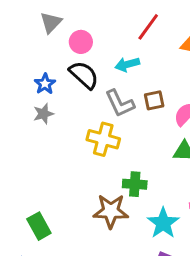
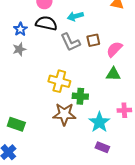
black semicircle: (84, 75) -> (46, 23), turned -30
yellow cross: (103, 139) -> (59, 81), moved
green rectangle: (39, 226) -> (16, 124), turned -42

